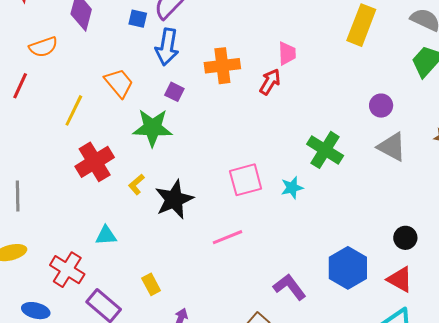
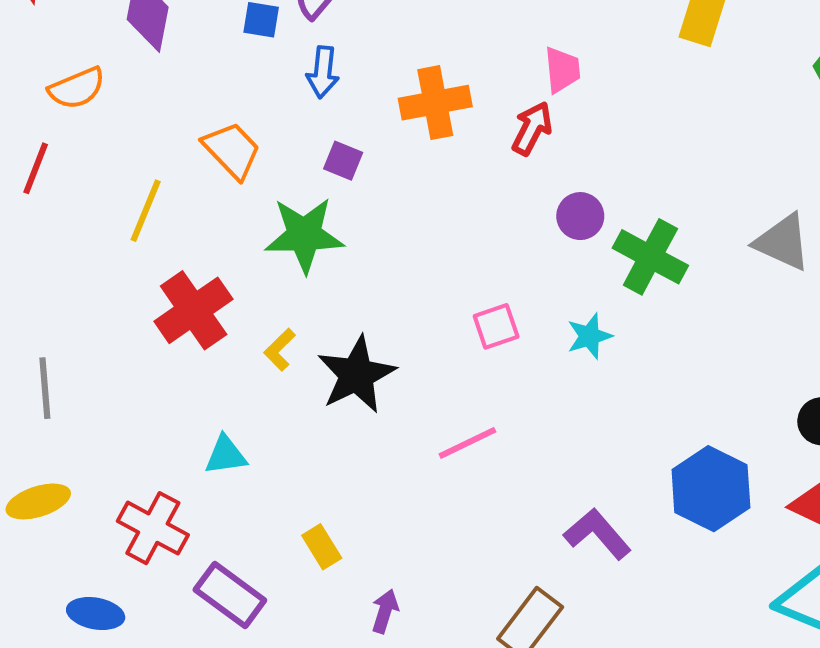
blue arrow: (167, 47) -> (323, 72), size x0.7
purple circle: (381, 106) -> (580, 216), moved
pink square: (246, 180) -> (496, 326), size x0.7

